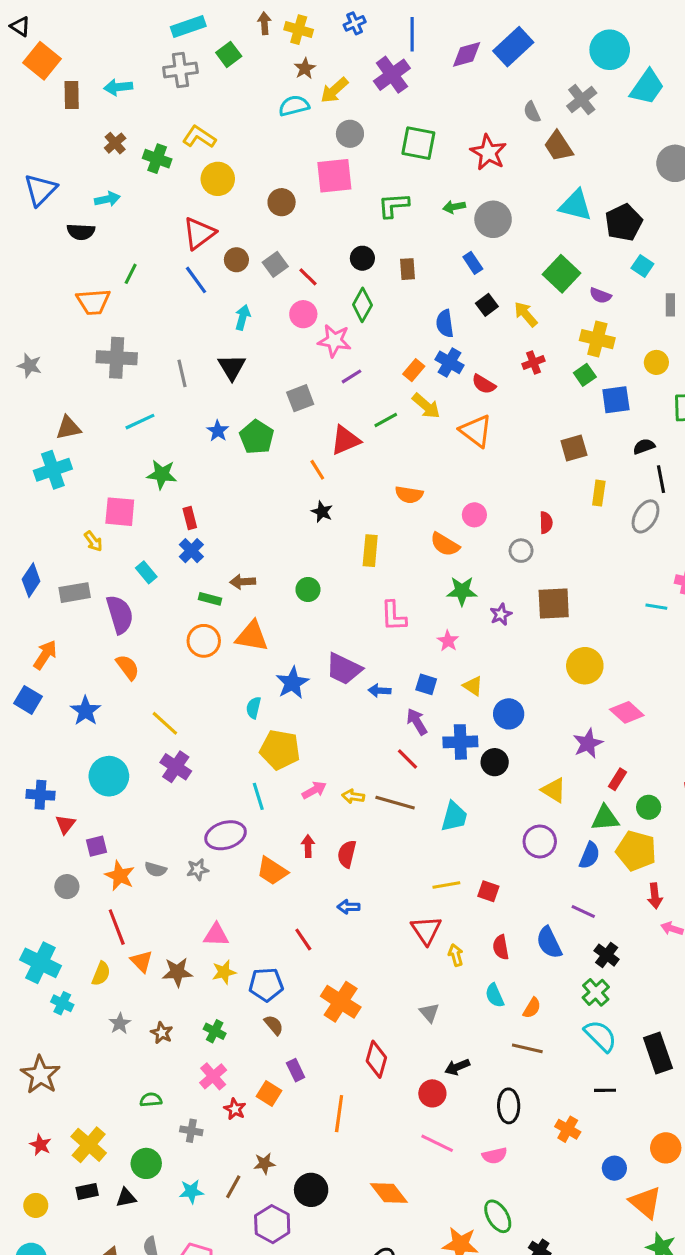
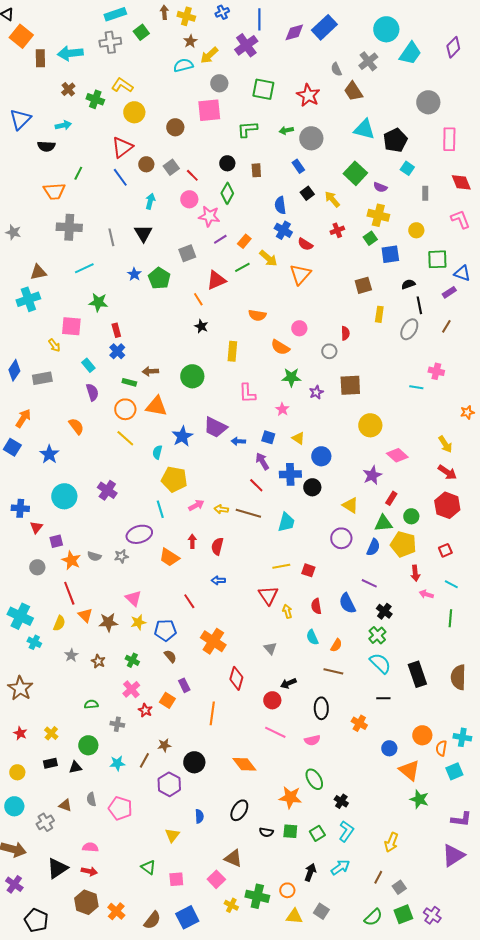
cyan arrow: (118, 87) -> (70, 53), size x1.4
orange rectangle: (414, 370) -> (244, 241), moved
orange triangle: (476, 431) -> (300, 274), turned 35
green circle: (308, 590) -> (192, 376), size x1.5
purple semicircle: (120, 614) -> (92, 392), moved, size x0.7
yellow line: (165, 723) -> (125, 438), moved
pink triangle: (216, 935) -> (133, 598), turned 42
yellow cross: (89, 1145) -> (51, 733), size x0.6

